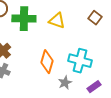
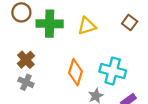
yellow triangle: (57, 21) -> (87, 26), turned -36

